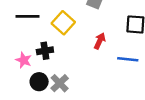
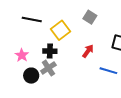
black cross: (45, 51) -> (50, 51), moved
gray cross: (60, 83) -> (48, 68), moved

